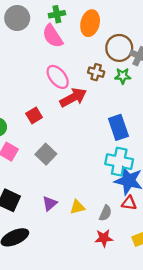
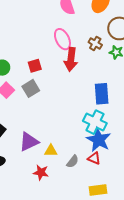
red arrow: (73, 97) -> (71, 59), turned 110
gray square: (46, 154) -> (31, 88), moved
purple triangle: (50, 203) -> (29, 142), size x1.5
red star: (104, 238) -> (41, 172), moved

